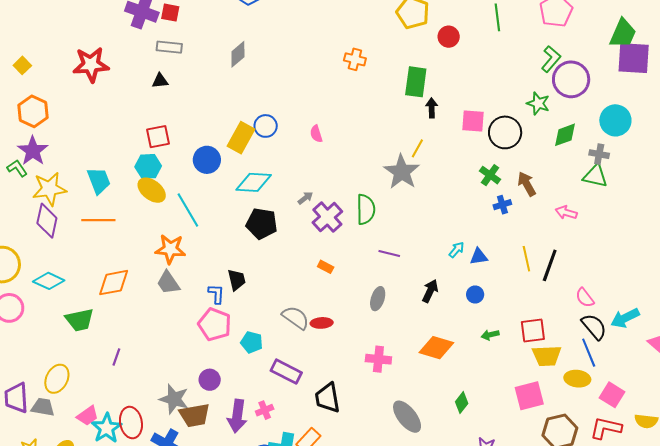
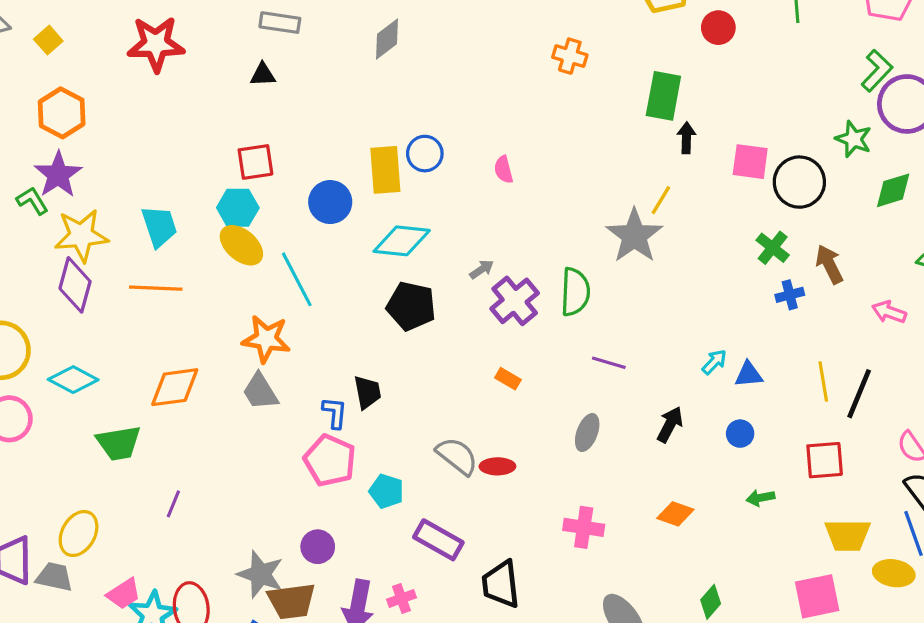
yellow rectangle: (241, 138) -> (385, 170), turned -36
red square: (533, 331) -> (825, 460), moved
orange diamond: (436, 348) -> (675, 514), size x0.7

